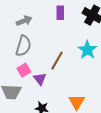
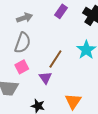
purple rectangle: (60, 13) -> (61, 11), turned 32
purple triangle: (40, 79) -> (45, 78), moved

